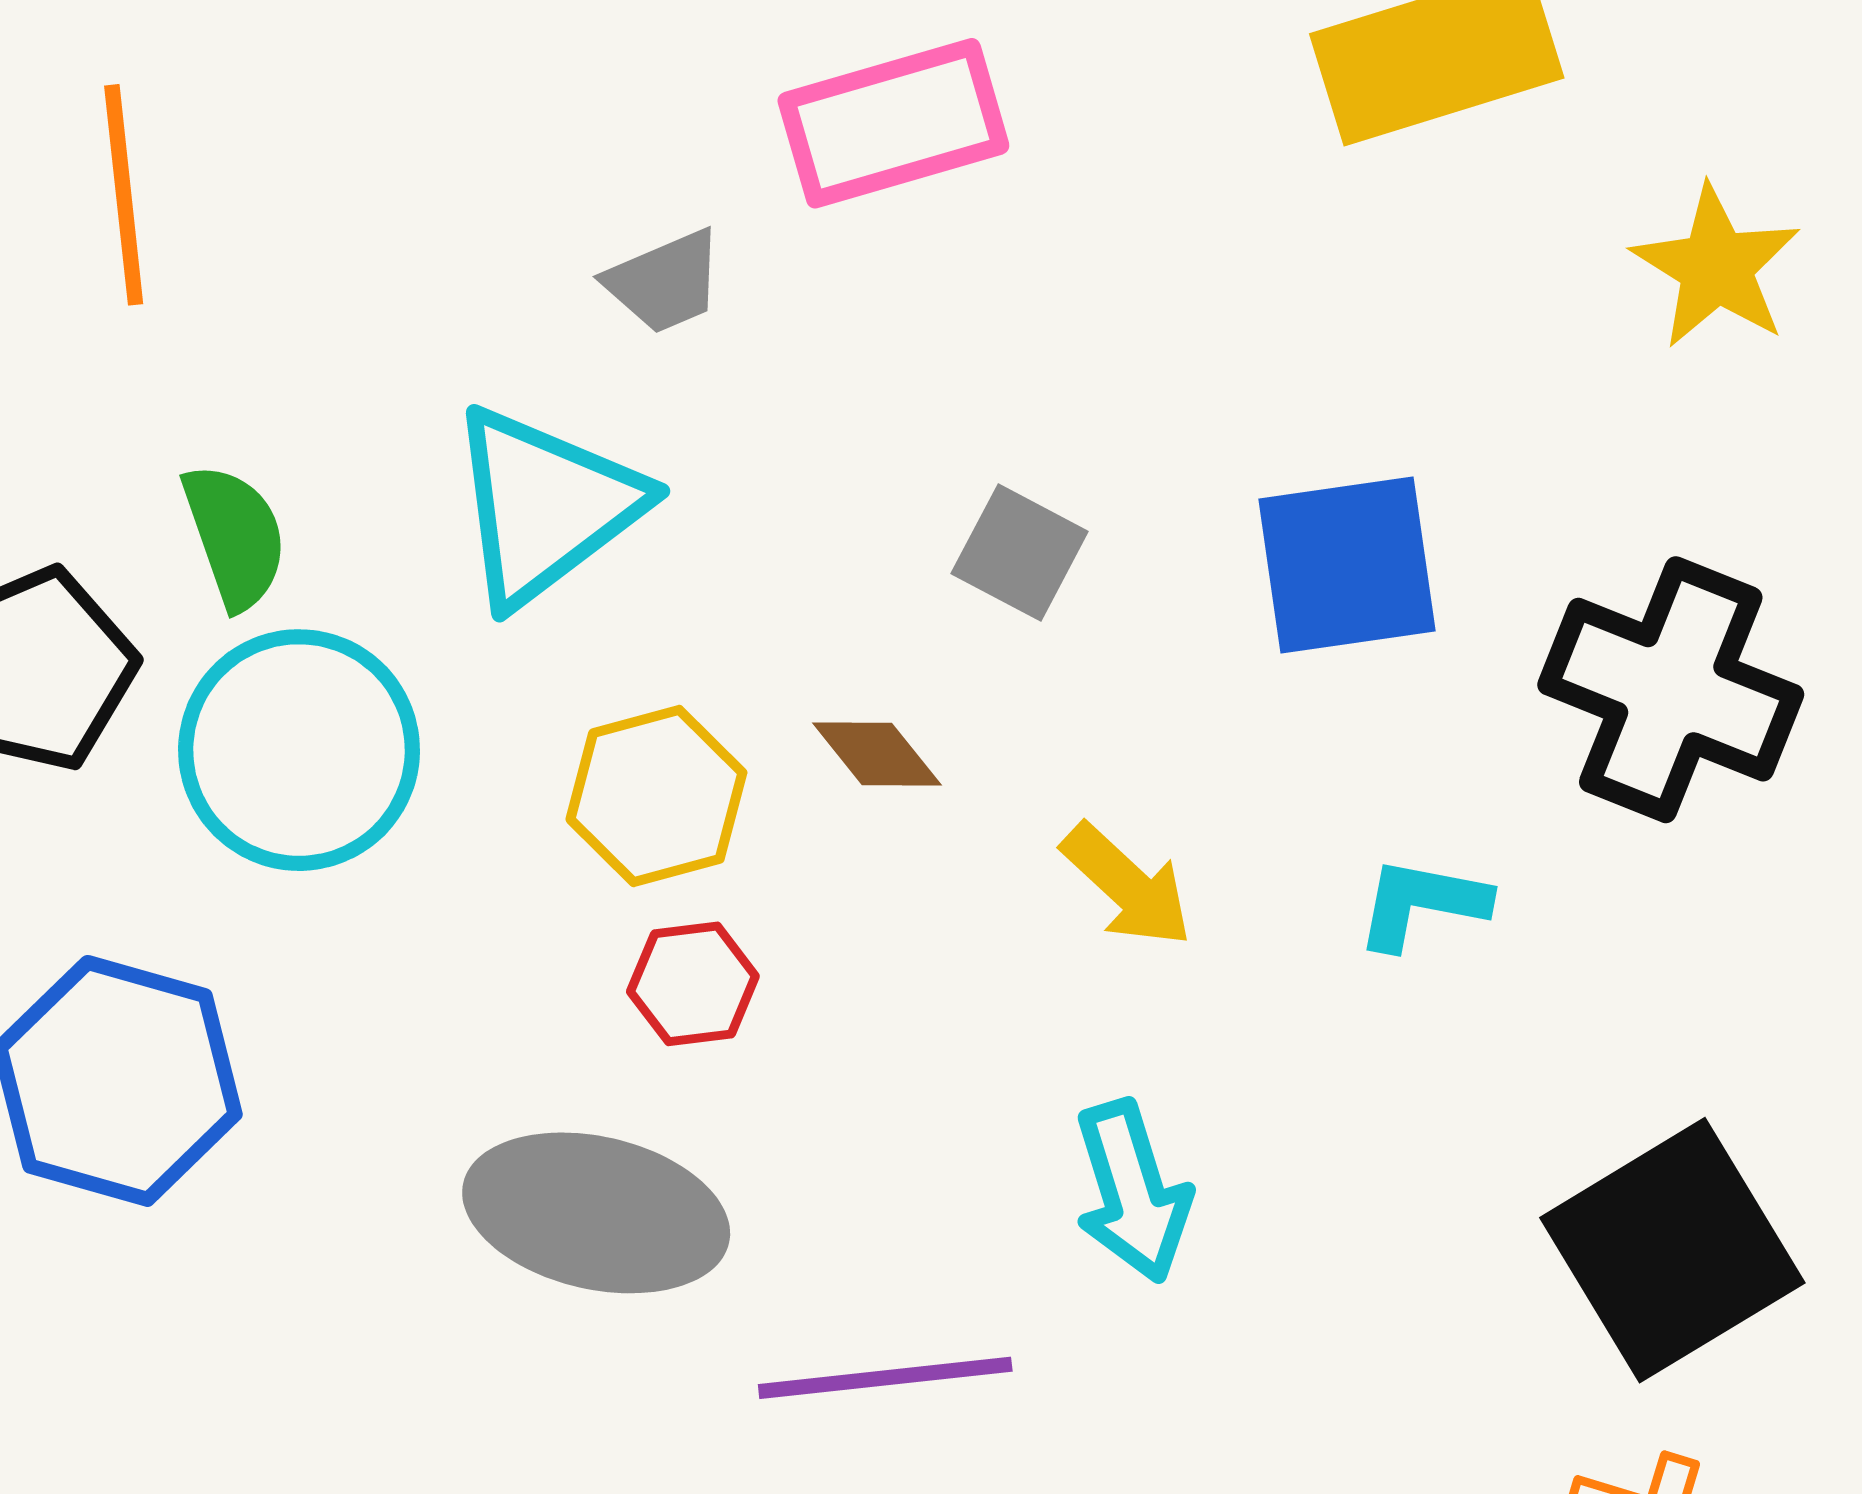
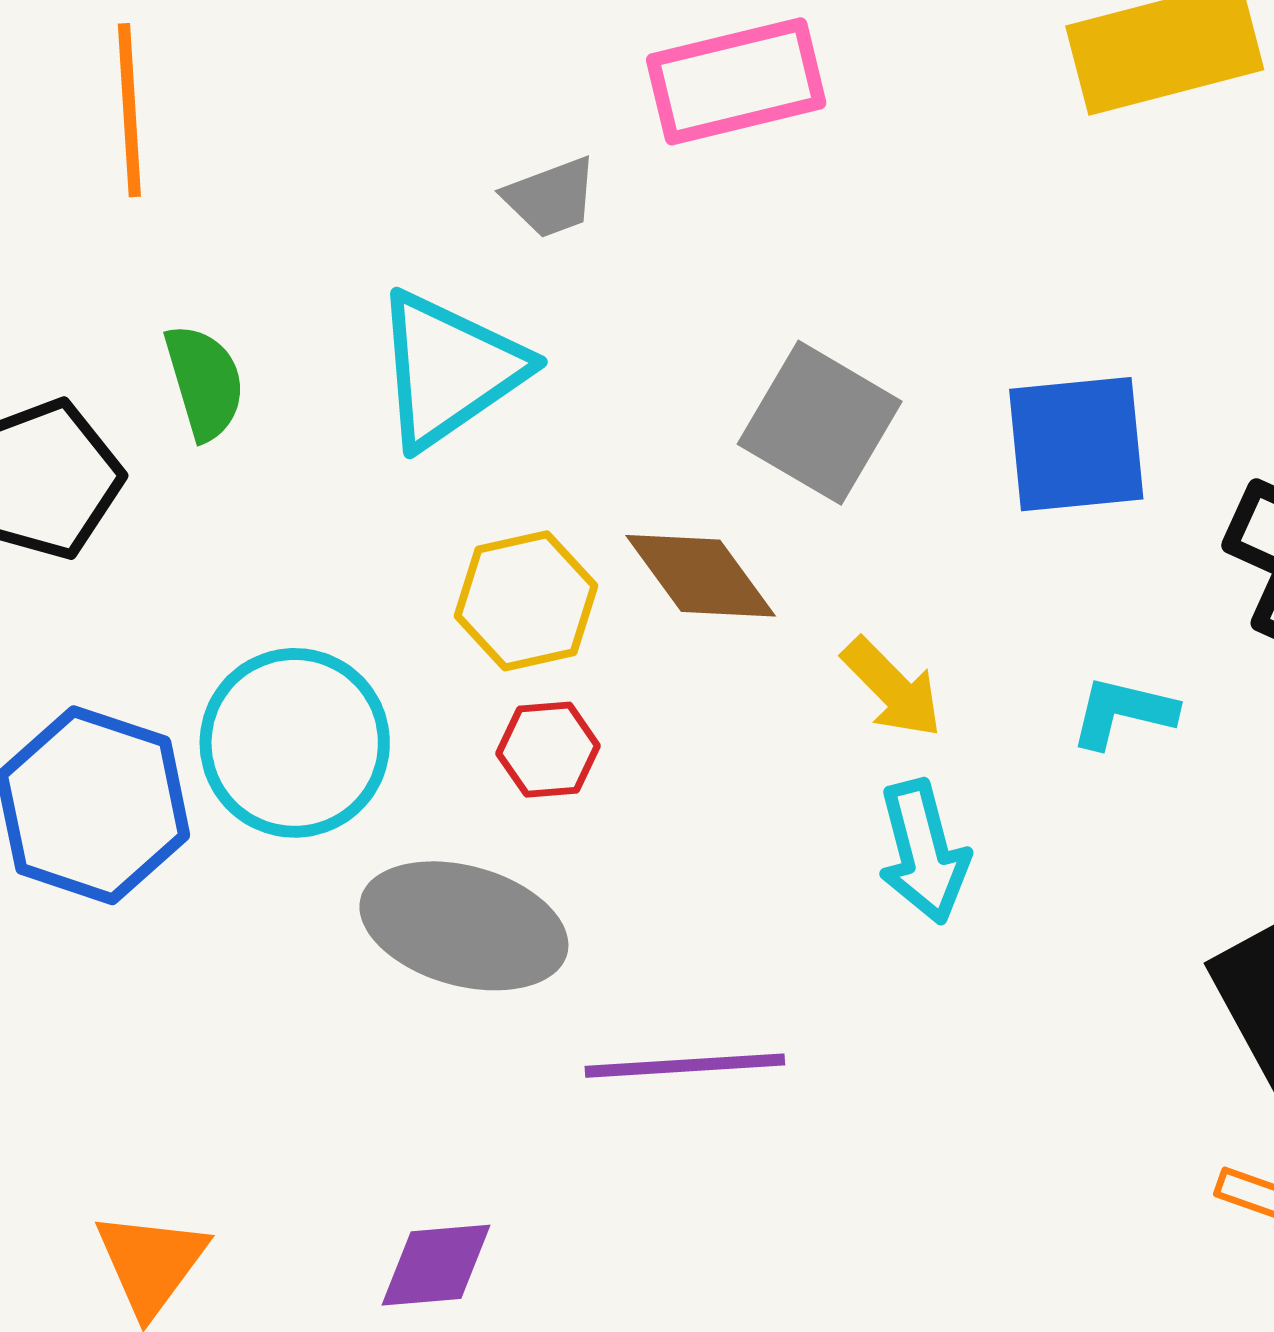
gray square: (1020, 553) -> (820, 423), size x1.5
cyan circle: (299, 750) -> (295, 743), moved
brown diamond: (877, 754) -> (701, 576), size x1.5
cyan arrow: (1132, 1191) -> (923, 852), moved

